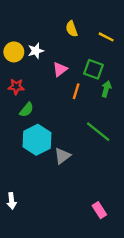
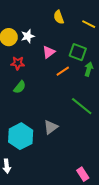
red star: (16, 87) -> (18, 63), moved
orange line: (76, 91) -> (63, 71), turned 40
cyan hexagon: (37, 140) -> (21, 136), moved

